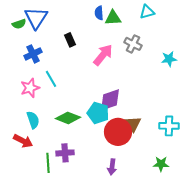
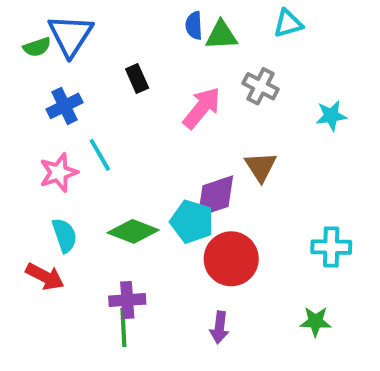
brown triangle: (133, 124) -> (261, 167), moved
green line: (48, 163) -> (123, 327), moved

